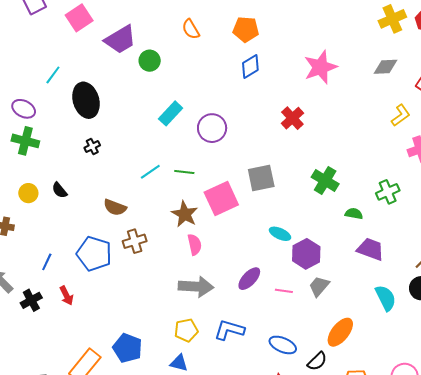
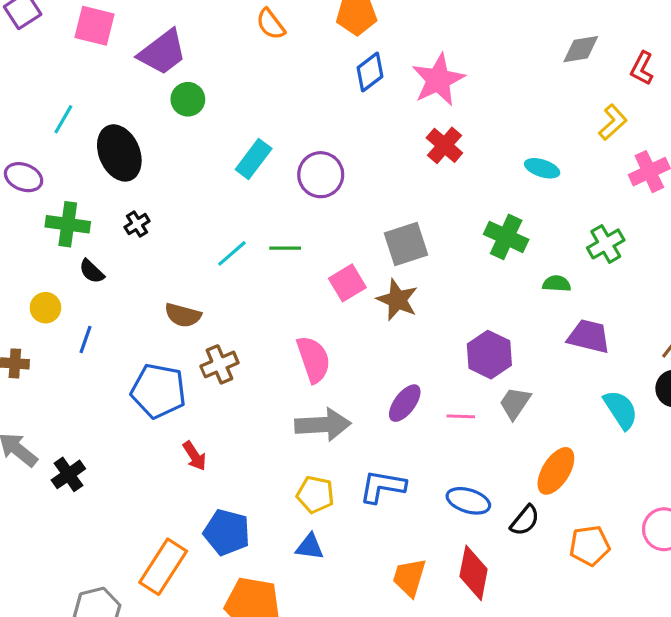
pink square: (79, 18) -> (94, 26), turned -36
green circle: (150, 61) -> (188, 99), moved
pink star: (320, 67) -> (438, 80), moved
green cross: (25, 141) -> (68, 224), moved
black semicircle: (60, 190) -> (92, 271), moved
pink square: (221, 198) -> (347, 283), size x0.7
brown star: (185, 214) -> (397, 300), moved
cyan ellipse: (280, 234) -> (542, 168), moved
pink semicircle: (195, 244) -> (313, 359), size x1.4
blue line: (47, 262) -> (86, 339), moved
red arrow: (66, 296) -> (195, 456), moved
yellow pentagon: (186, 330) -> (315, 494), turned 30

